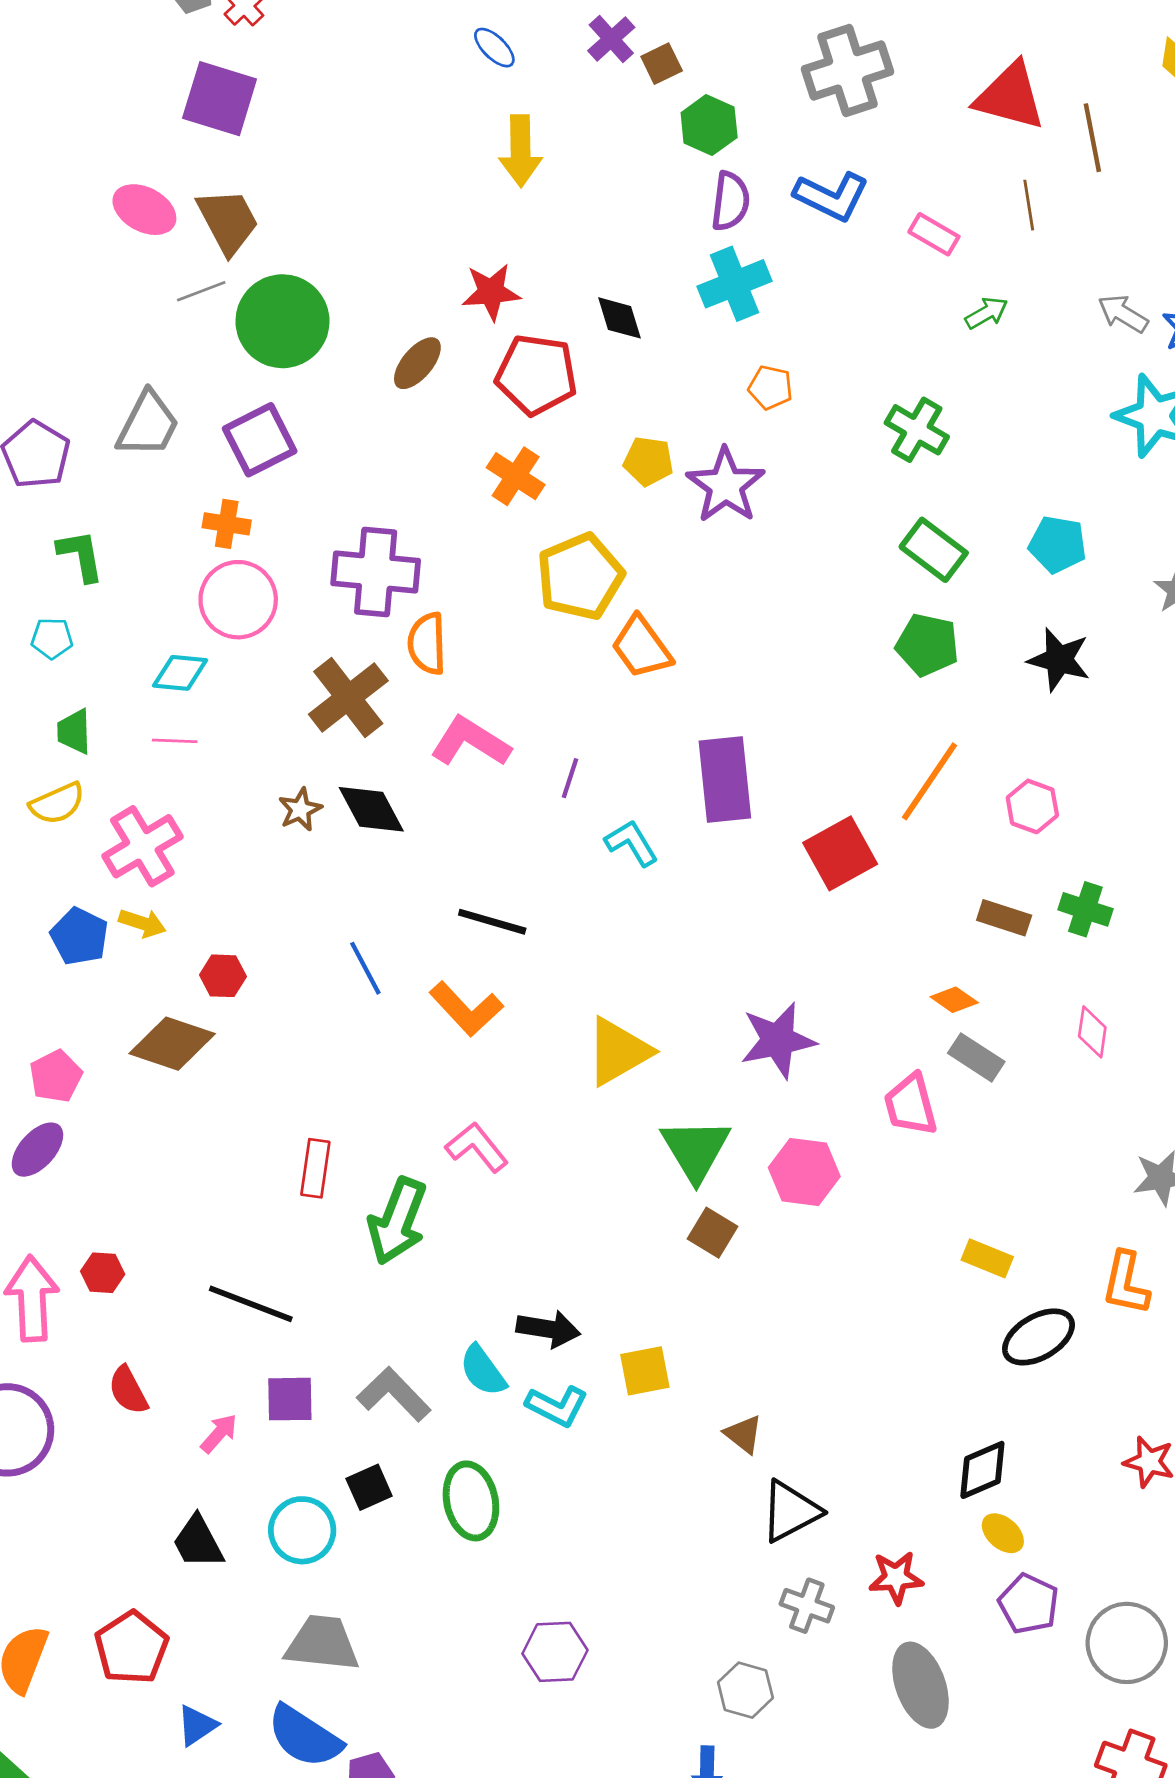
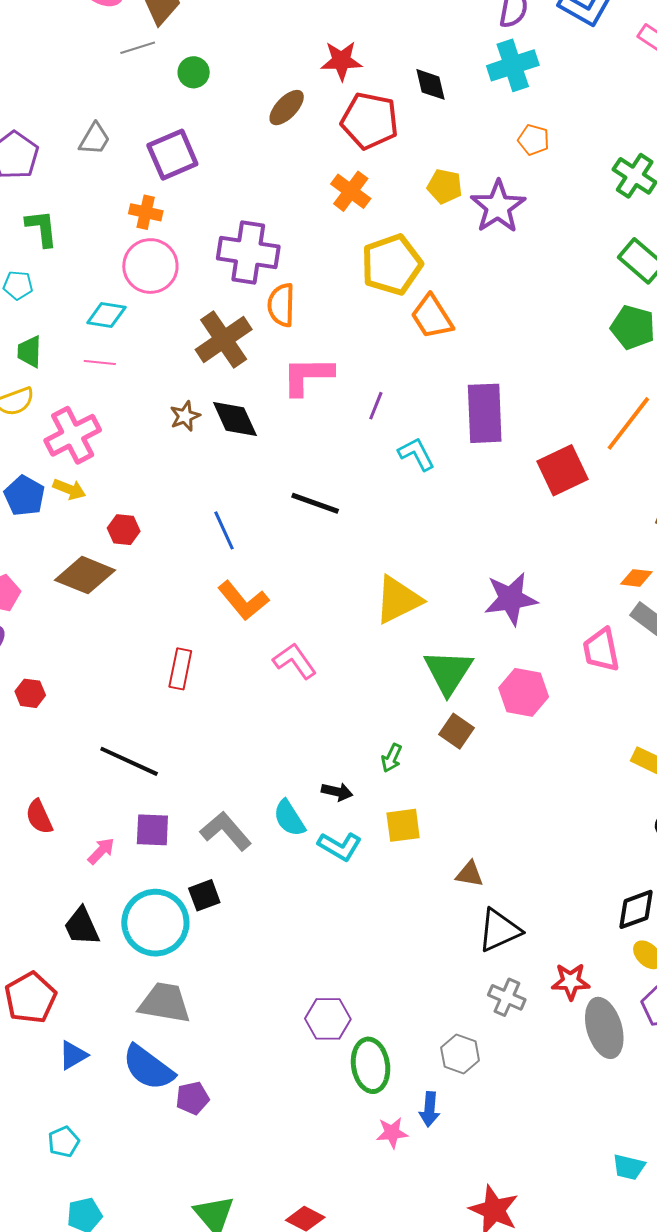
green circle: (282, 321) -> (194, 72), size x0.5
gray trapezoid: (148, 424) -> (95, 139), size x0.7
pink L-shape: (470, 742) -> (307, 376), turned -36
orange diamond: (954, 1000) -> (636, 578), turned -32
orange L-shape: (466, 1009) -> (243, 601), moved
green arrow: (397, 1221) -> (392, 758), moved, size x0.5
red hexagon: (103, 1273) -> (30, 693), moved
black arrow: (548, 1329) -> (337, 792), size x0.7
brown triangle: (743, 1434) -> (470, 874), turned -32
green ellipse: (471, 1501) -> (371, 1065), moved
cyan circle: (302, 1530) -> (155, 923), size x1.4
gray ellipse: (921, 1685) -> (604, 1028), moved

